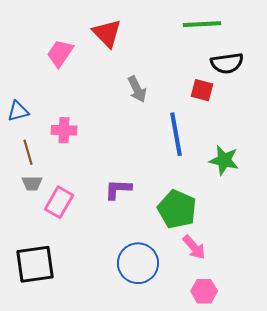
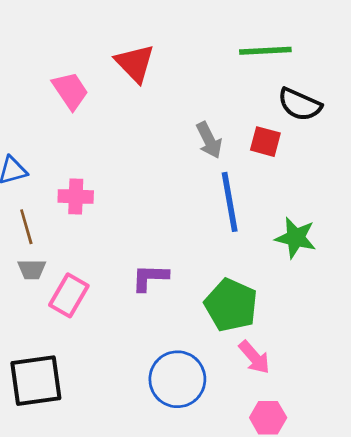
pink trapezoid: (60, 53) -> (70, 91), turned 112
black semicircle: (227, 63) -> (300, 104), turned 32
gray arrow: (137, 89) -> (209, 140), moved

